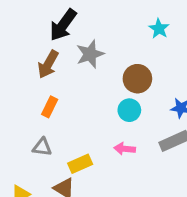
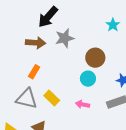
brown arrow: (48, 64) -> (36, 43), turned -120
gray triangle: (42, 147) -> (27, 99), size x1.6
yellow rectangle: (80, 164) -> (52, 98), moved, turned 63

